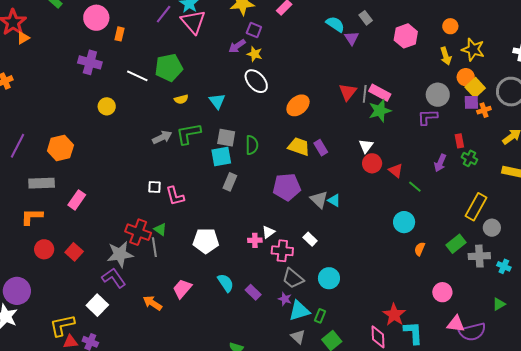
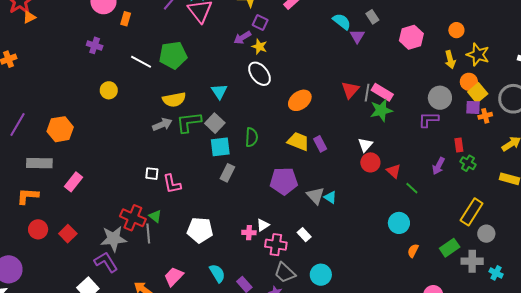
purple cross: (90, 62) -> (95, 45), size x0.7
yellow semicircle: (181, 99) -> (174, 100), moved, size x1.6
gray square: (226, 138) -> (215, 123), moved, turned 30

